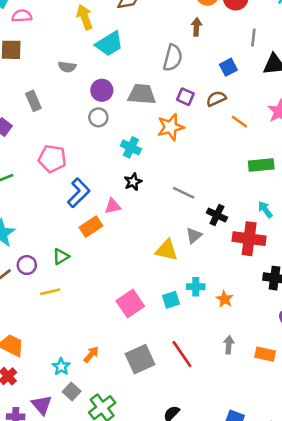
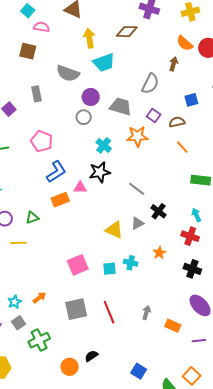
gray semicircle: (67, 67) -> (68, 73), size x1.6
orange line: (239, 122) -> (182, 147), moved
black star: (133, 182) -> (100, 172), size x1.5
red cross: (249, 239) -> (190, 236), moved, size x0.7
orange star: (225, 299) -> (159, 253), moved

